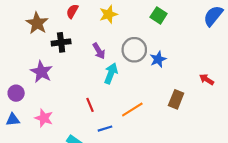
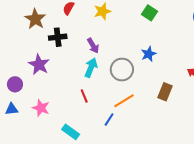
gray circle: (134, 50) -> (122, 70), moved
cyan arrow: (111, 73) -> (91, 68), moved
blue line: (105, 129) -> (109, 120), moved, turned -40

